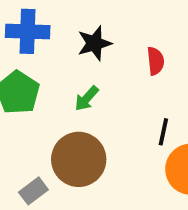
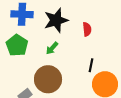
black star: (94, 43) -> (56, 20), size x1.4

